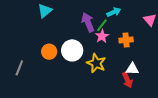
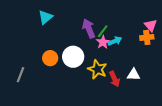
cyan arrow: (114, 12) -> (115, 41), moved
orange cross: (126, 40) -> (147, 37), moved
red arrow: (127, 80) -> (115, 79), moved

